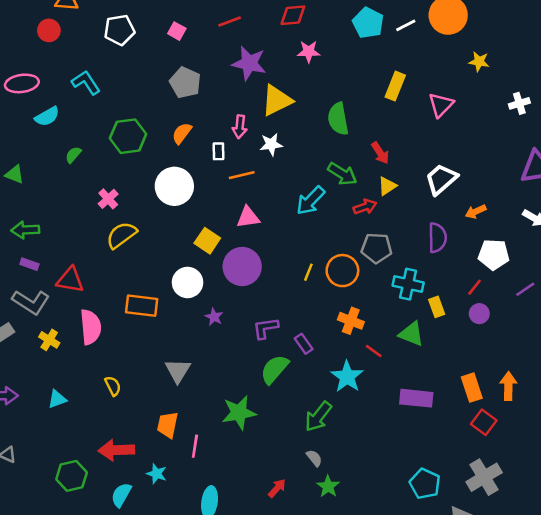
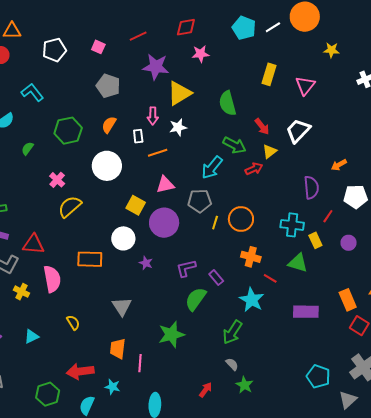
white trapezoid: (441, 179) -> (298, 131), moved
gray pentagon: (377, 248) -> (200, 201), moved
red line: (475, 287) -> (328, 216), moved

